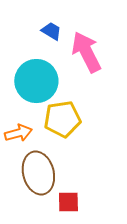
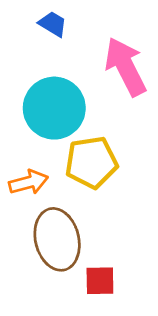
blue trapezoid: (51, 31) -> (53, 24), moved

